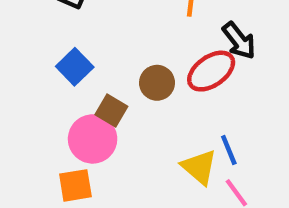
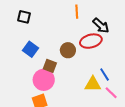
red ellipse: (211, 71) -> (91, 41), turned 30
yellow triangle: (199, 167) -> (93, 84), turned -30

